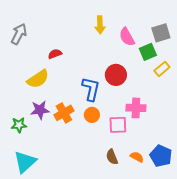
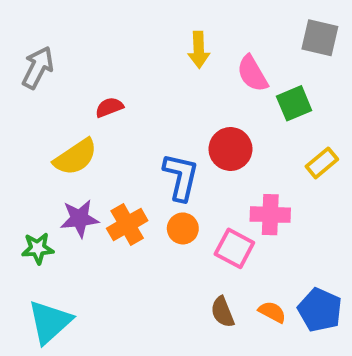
gray square: (161, 33) -> (320, 38), moved, turned 30
yellow rectangle: (162, 69) -> (322, 163), moved
pink square: (118, 125) -> (234, 248), turned 30

